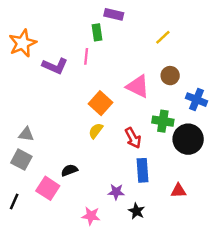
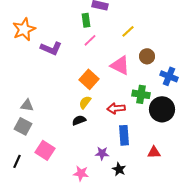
yellow line: (163, 37) -> (128, 31), moved
pink line: (86, 56) -> (90, 40), moved, turned 40
red arrow: (133, 138) -> (116, 108), turned 114
black semicircle: (69, 170) -> (79, 120), moved

